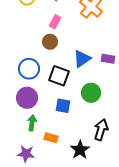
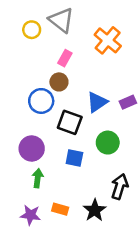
purple rectangle: (108, 59) -> (128, 102), turned -32
blue circle: (29, 69) -> (41, 101), moved
orange rectangle: (51, 138) -> (60, 209), moved

